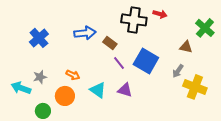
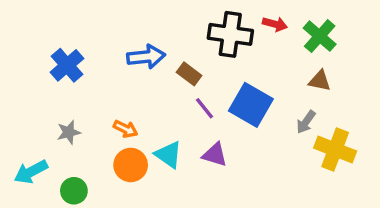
green cross: (205, 28) -> (320, 36), moved
cyan arrow: (21, 88) -> (31, 172), moved, turned -48
orange circle: (65, 96) -> (131, 165), moved

